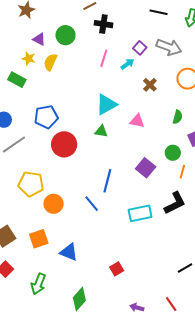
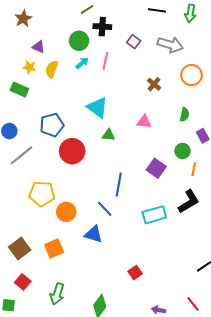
green circle: (65, 35) -> (79, 41), moved
purple square: (140, 48) -> (134, 42), moved
cyan arrow: (127, 64) -> (82, 63), moved
cyan triangle: (106, 105) -> (97, 108), moved, turned -50
blue triangle: (69, 252) -> (94, 234), moved

